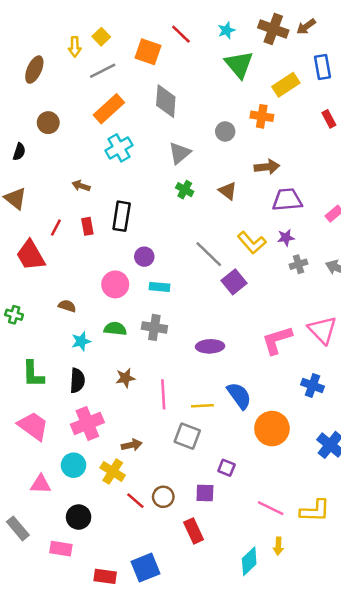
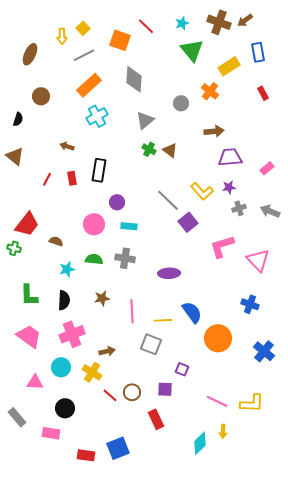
orange cross: (262, 116) -> (210, 91), turned 30
brown triangle: (228, 191) -> (170, 150), moved
red trapezoid: (31, 255) -> (27, 224), moved, turned -112
pink L-shape: (277, 340) -> (222, 246), moved

